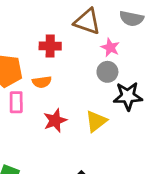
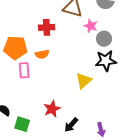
gray circle: (107, 72) -> (104, 39), moved
red star: (55, 121) -> (52, 109), moved

